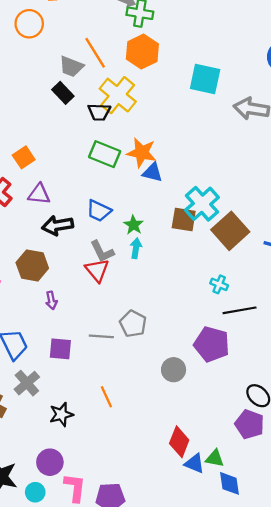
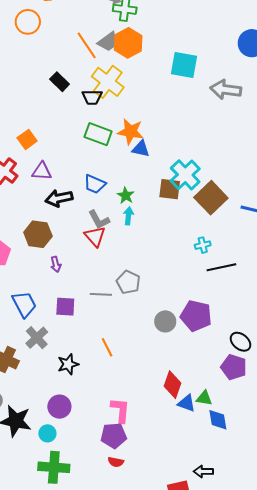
gray trapezoid: (71, 67) -> (108, 42), moved, turned -55
cyan cross: (219, 284) -> (203, 245), turned -35
purple pentagon: (212, 344) -> (196, 316), moved
pink L-shape: (75, 488) -> (120, 410), moved

